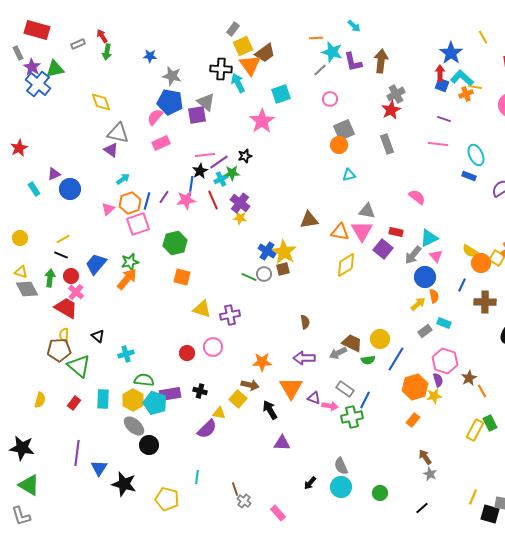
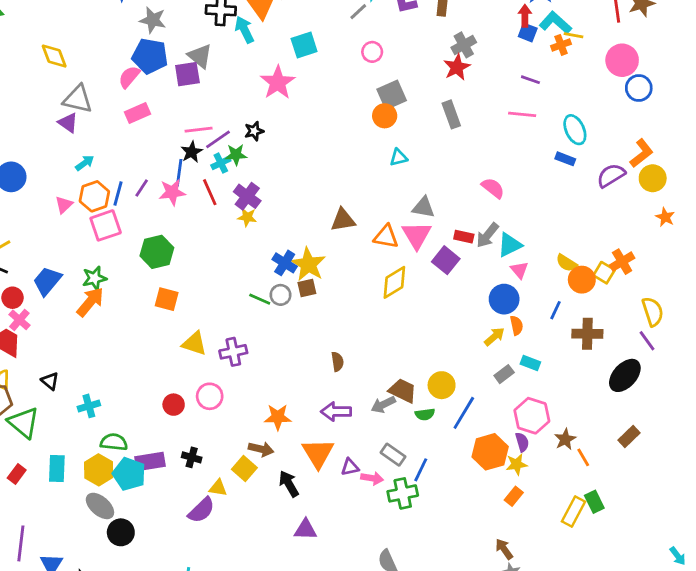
gray arrow: (413, 255) -> (487, 235), moved
purple triangle: (314, 398) -> (350, 467), turned -32
orange rectangle: (413, 420) -> (514, 496), moved

